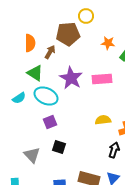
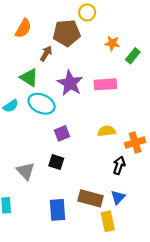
orange semicircle: (30, 43) -> (23, 28), moved, turned 30
purple square: (50, 122) -> (62, 133), moved

